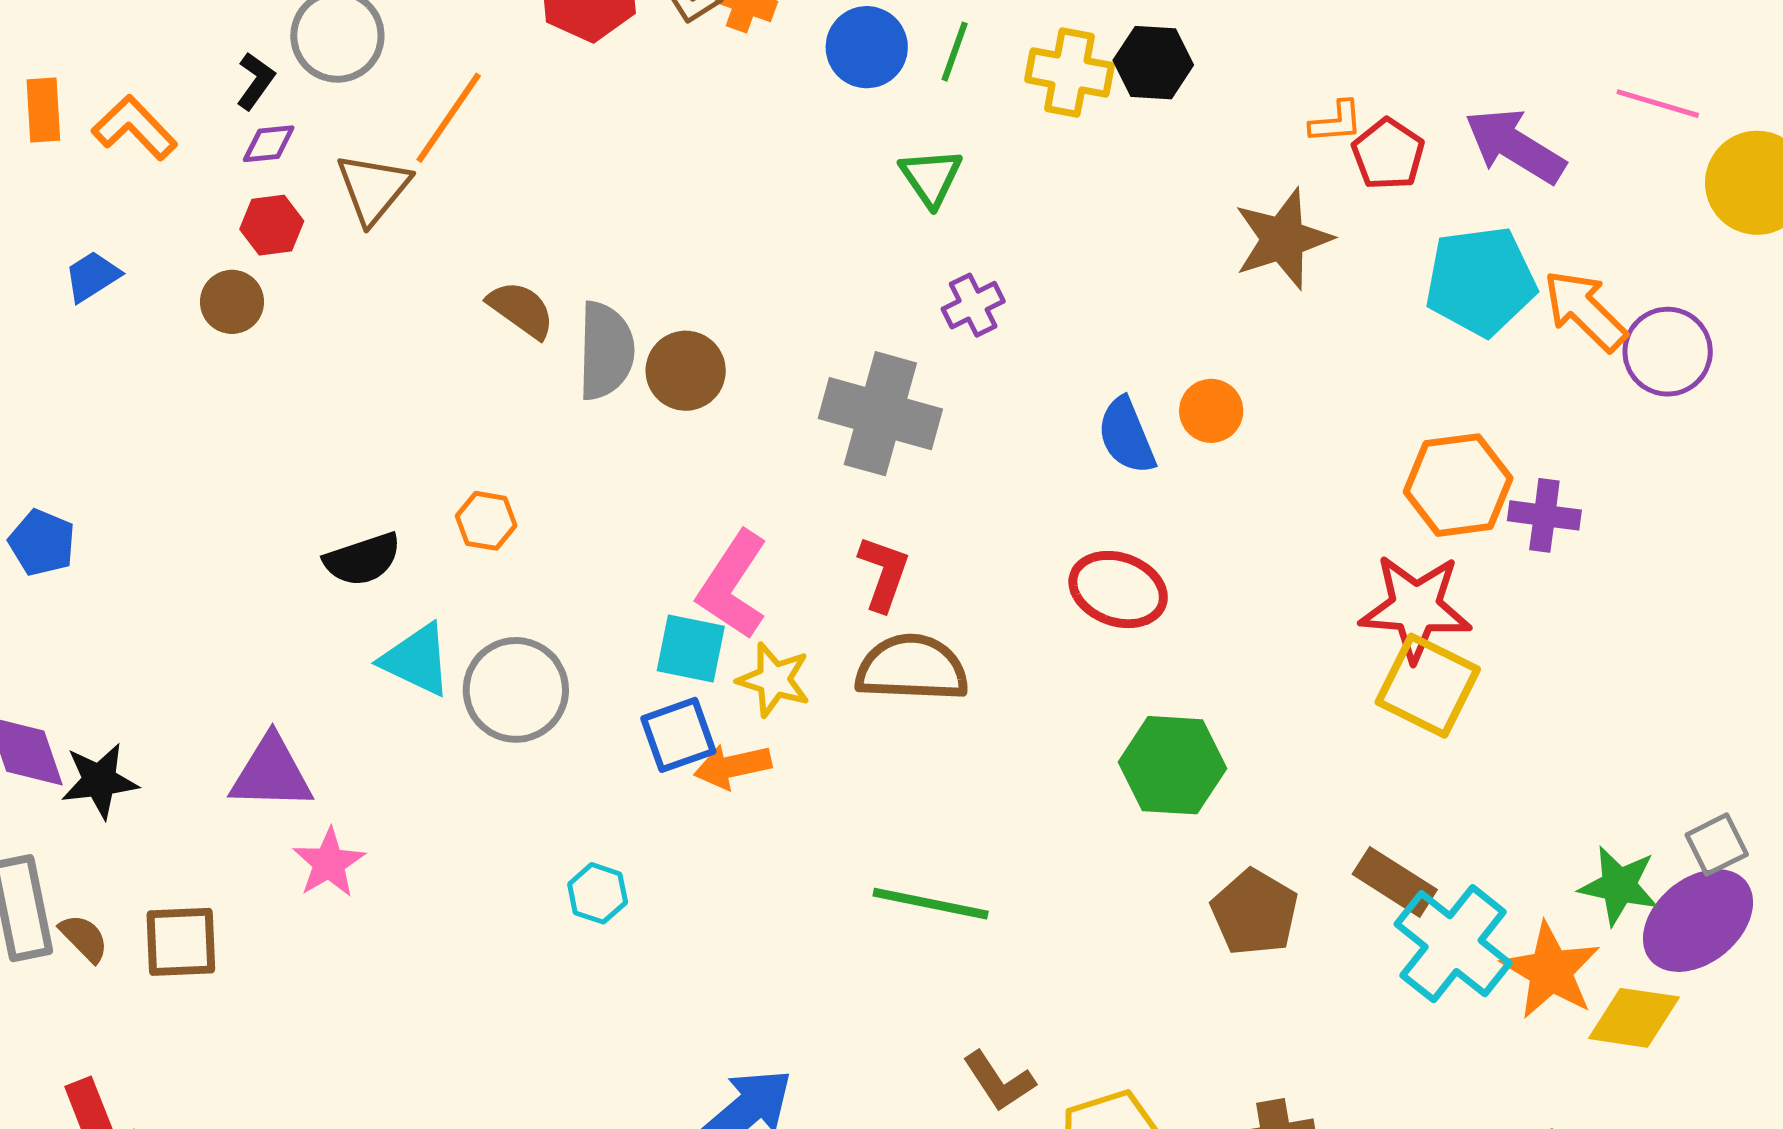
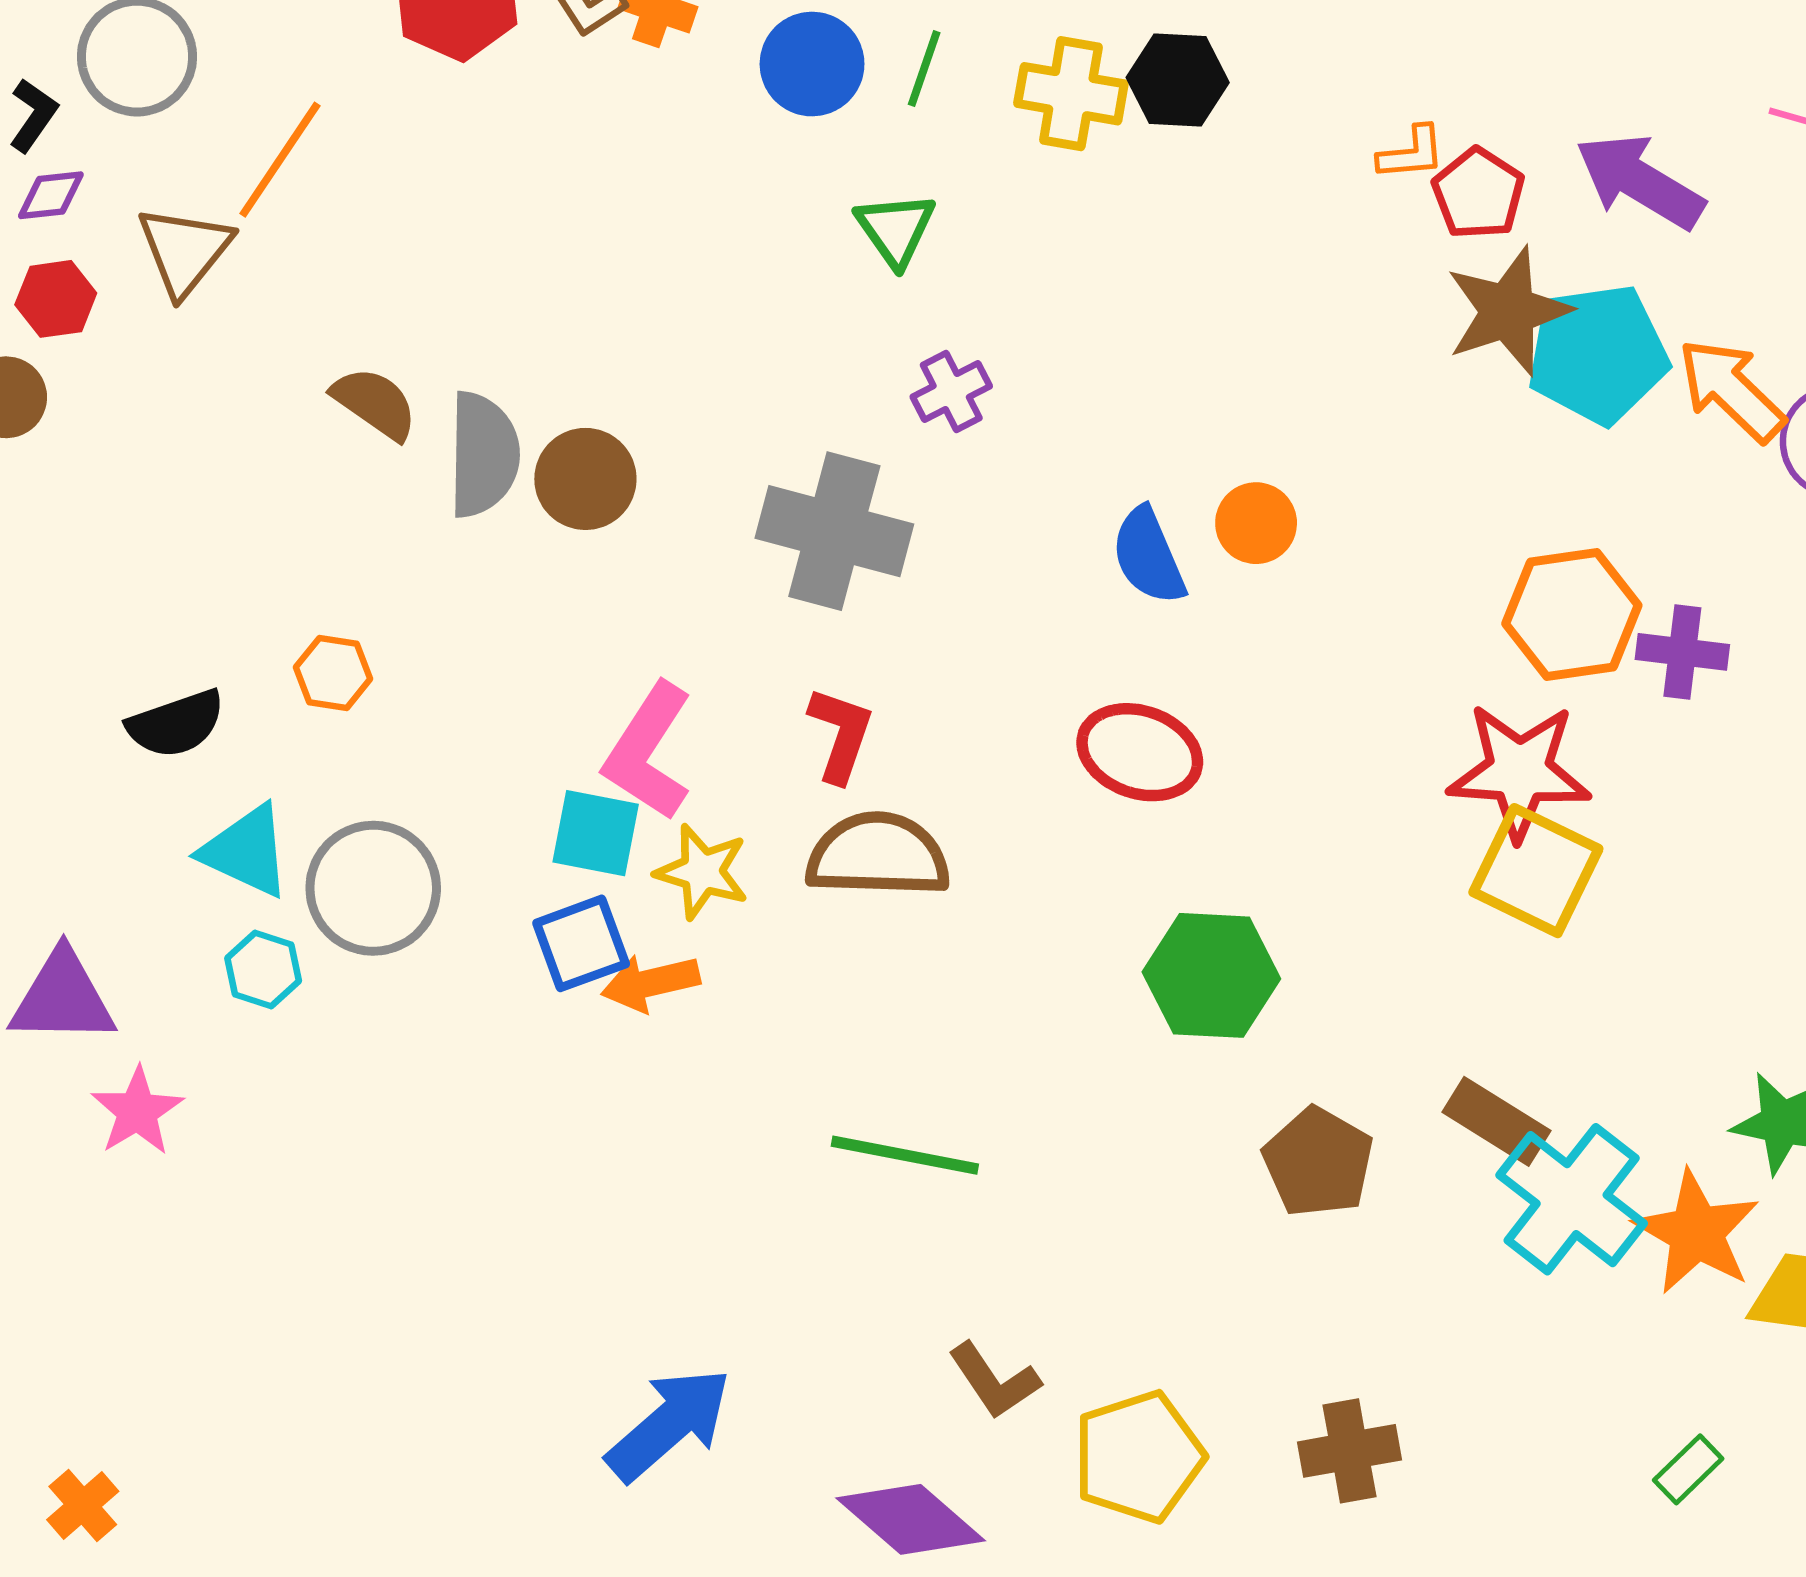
brown star: (1283, 239) -> (1508, 311), moved
cyan hexagon: (598, 893) -> (263, 969), moved

